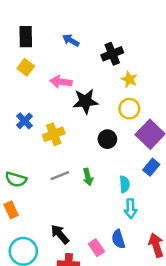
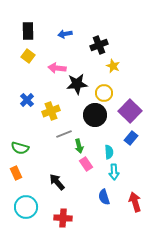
blue arrow: (71, 40) -> (65, 34), turned -40
yellow circle: (129, 109) -> (104, 93), moved
black circle: (107, 139) -> (95, 115), size x1.5
gray line: (60, 176) -> (64, 134), moved
black arrow: (60, 234) -> (57, 182), moved
pink rectangle: (96, 248) -> (86, 164), moved

